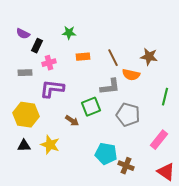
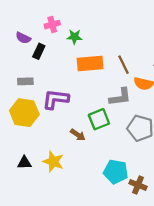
orange rectangle: (83, 57) -> (90, 64), size x1.6
pink cross: (49, 63) -> (52, 25), moved
yellow hexagon: (26, 115) -> (24, 113), moved

